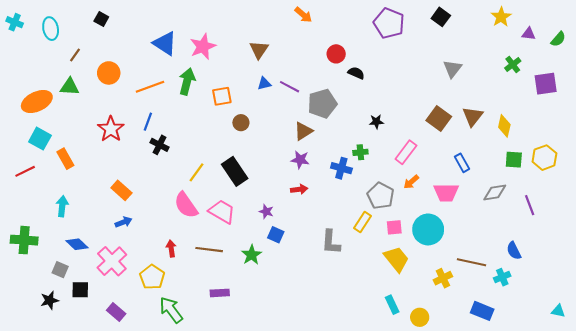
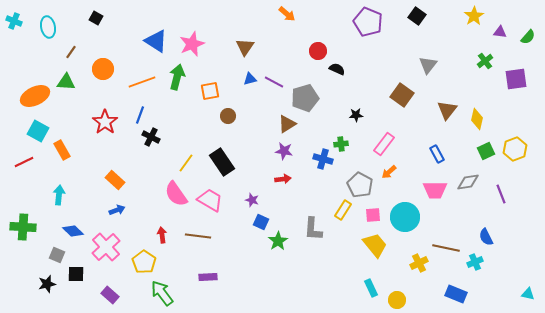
brown square: (439, 118) -> (402, 95), moved
green square: (514, 160) -> (486, 151), turned -30
pink trapezoid: (446, 192) -> (435, 190), moved
green star: (252, 255) -> (278, 241), moved

